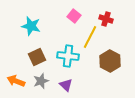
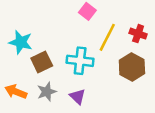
red cross: (106, 19) -> (138, 34), moved
cyan star: (31, 26) -> (21, 42), moved

